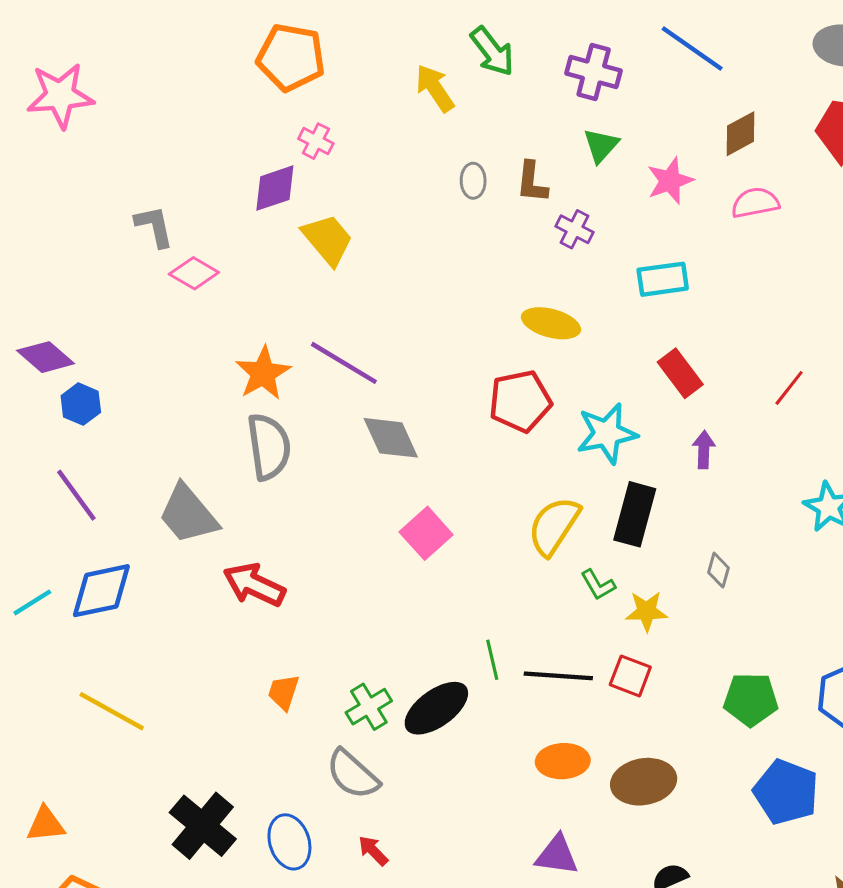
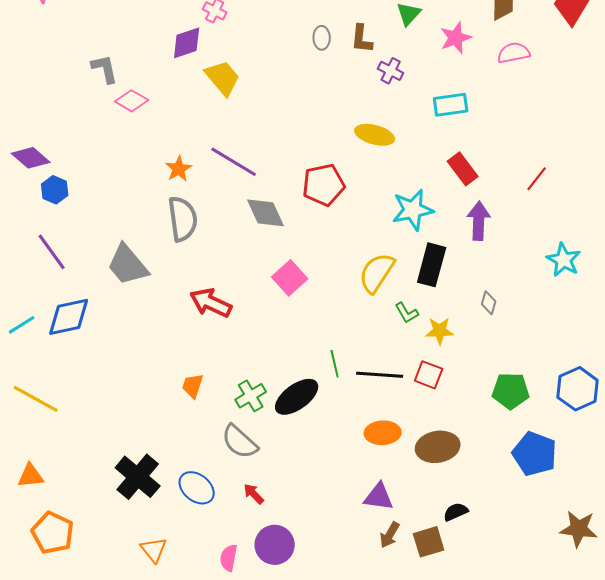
orange star: (263, 373) -> (179, 169), size x0.7
red pentagon: (520, 401) -> (324, 185), moved
purple arrow: (704, 450) -> (479, 221), size x1.5
red arrow: (254, 585) -> (211, 303), moved
yellow line: (112, 711) -> (36, 399), moved
blue ellipse: (289, 842) -> (197, 488), turned -33

